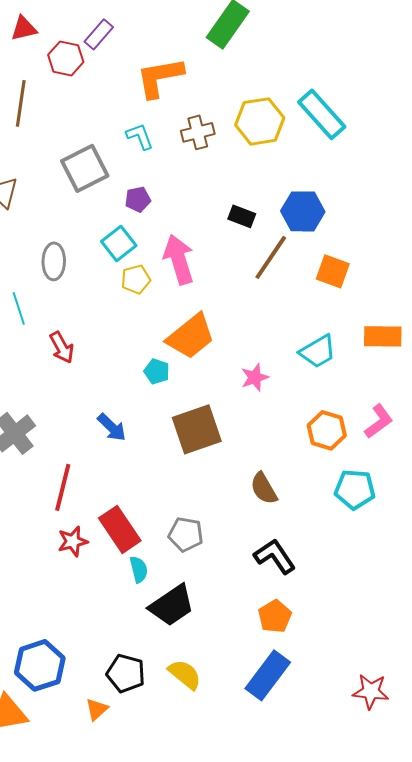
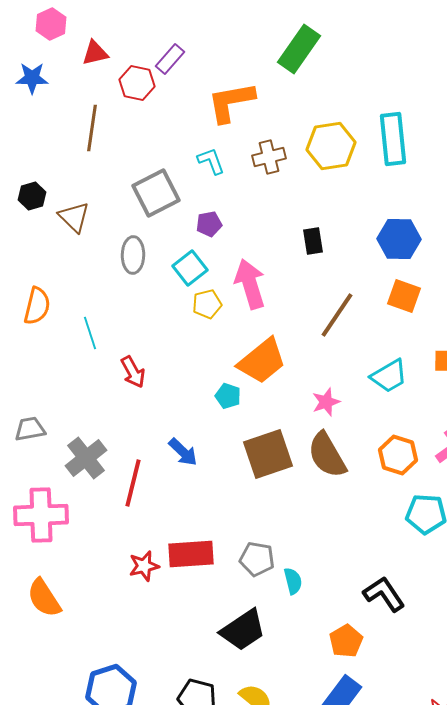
cyan rectangle: (322, 114) -> (393, 139), turned 36
blue hexagon: (303, 211) -> (399, 239), moved
black rectangle: (242, 216) -> (313, 241), turned 60
brown line: (271, 257) -> (337, 315), moved
gray ellipse: (54, 261) -> (133, 255), moved
red line: (63, 487) -> (133, 483), moved
brown semicircle: (264, 488) -> (327, 455), moved, size x1.4
red rectangle: (120, 529) -> (191, 554), turned -60
black L-shape: (275, 556) -> (384, 594), moved
cyan semicircle: (139, 569) -> (293, 581), moved

